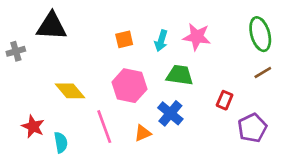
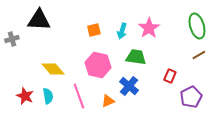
pink star: (197, 37) -> (149, 28), turned 30
cyan semicircle: (61, 142) -> (48, 96), moved

